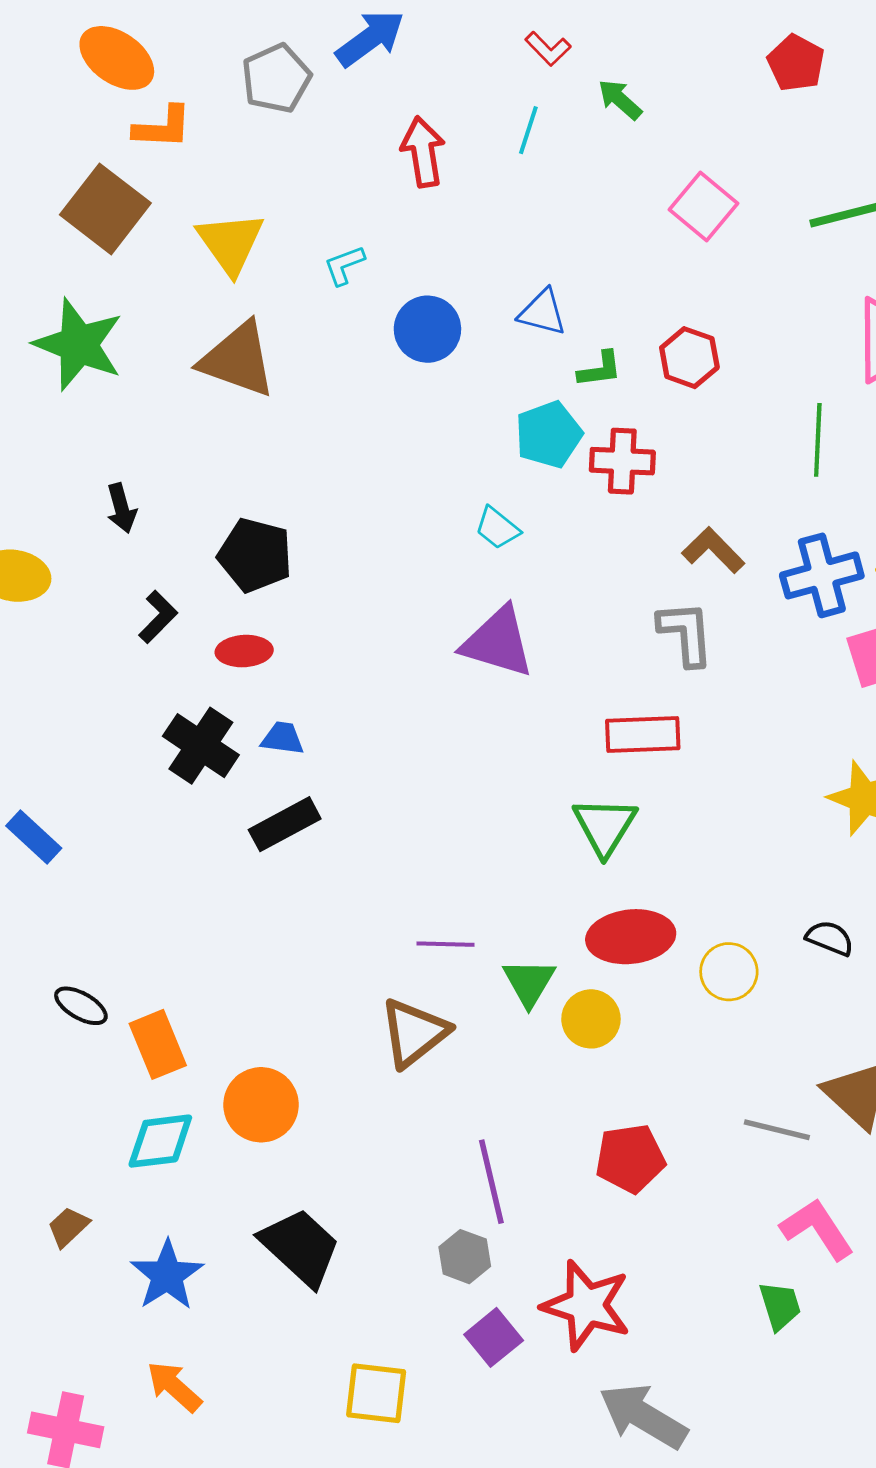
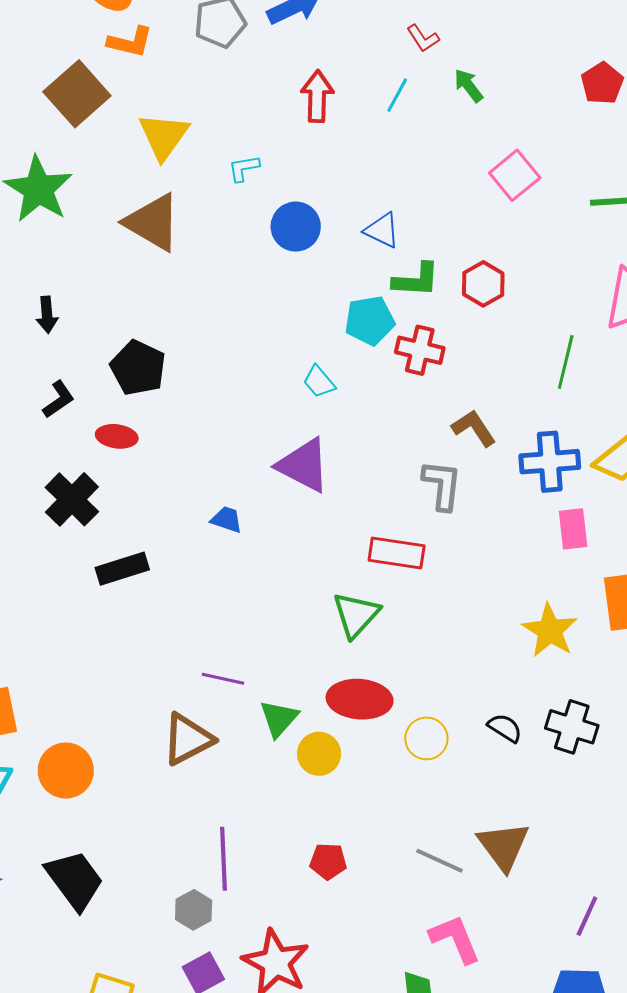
green L-shape: (600, 369) -> (416, 280), size x1.4
blue trapezoid: (283, 738) -> (227, 520), moved
red pentagon: (630, 1159) -> (328, 861), size x0.7

